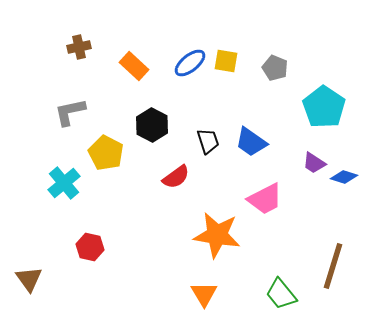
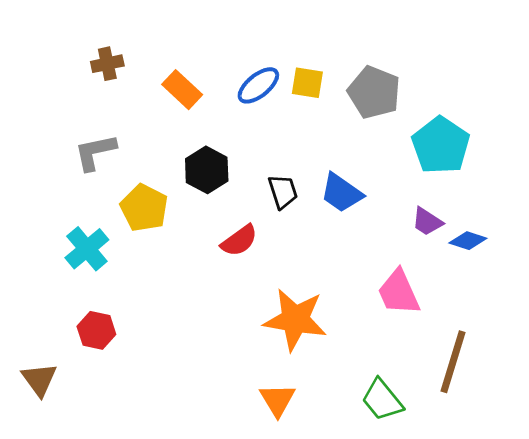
gray pentagon: (275, 68) -> (374, 92), size x1.5
pink trapezoid: (265, 199) -> (399, 292), moved, turned 93
red hexagon: (90, 247) -> (96, 330), moved

